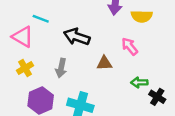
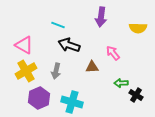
yellow semicircle: (142, 16) -> (138, 28), moved
cyan line: (41, 19) -> (58, 25), moved
yellow cross: (25, 68) -> (26, 71), size x1.5

